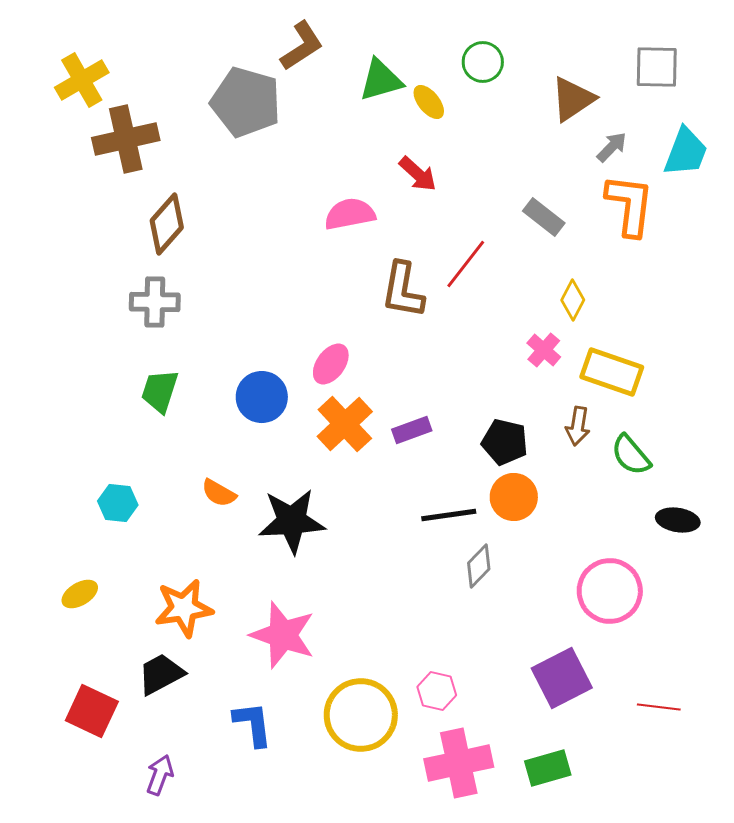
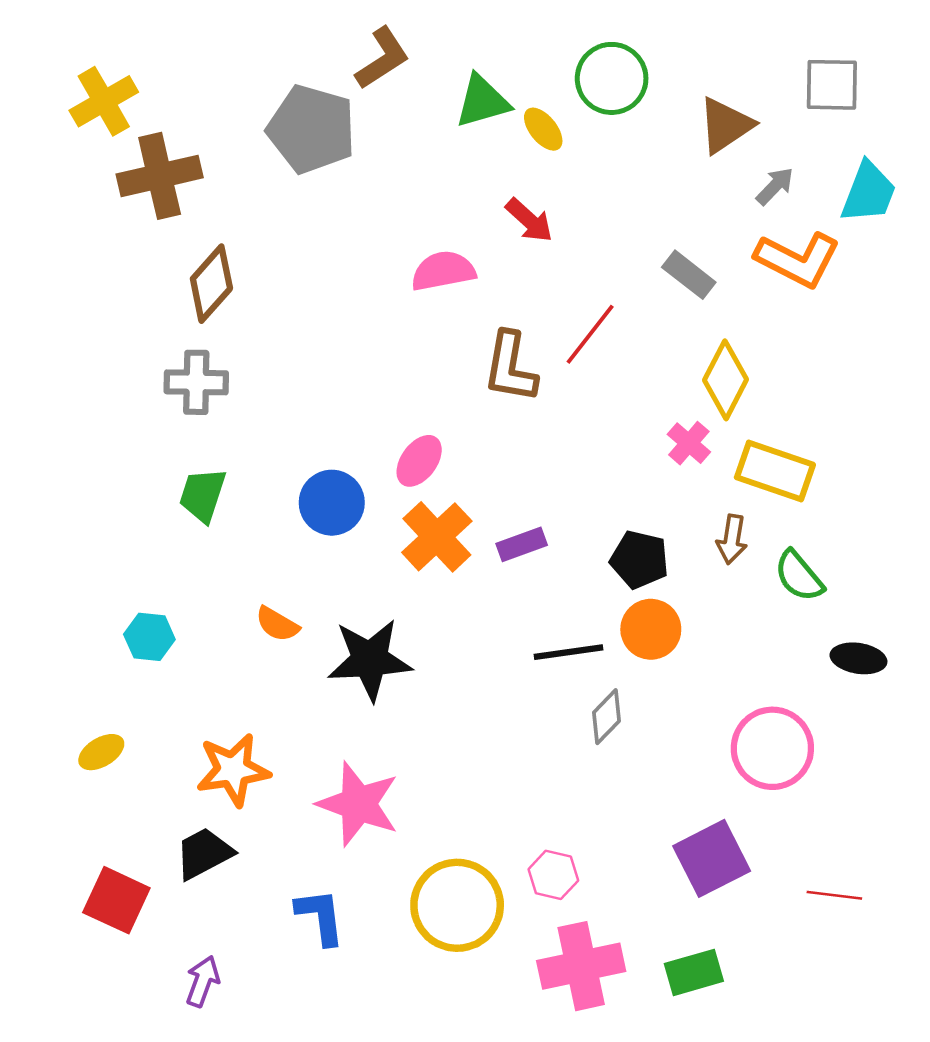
green circle: (483, 62) -> (612, 78), size x1.4
orange L-shape: (630, 205) -> (798, 260), turned 110
yellow diamond: (573, 300) -> (726, 380), size x1.5

